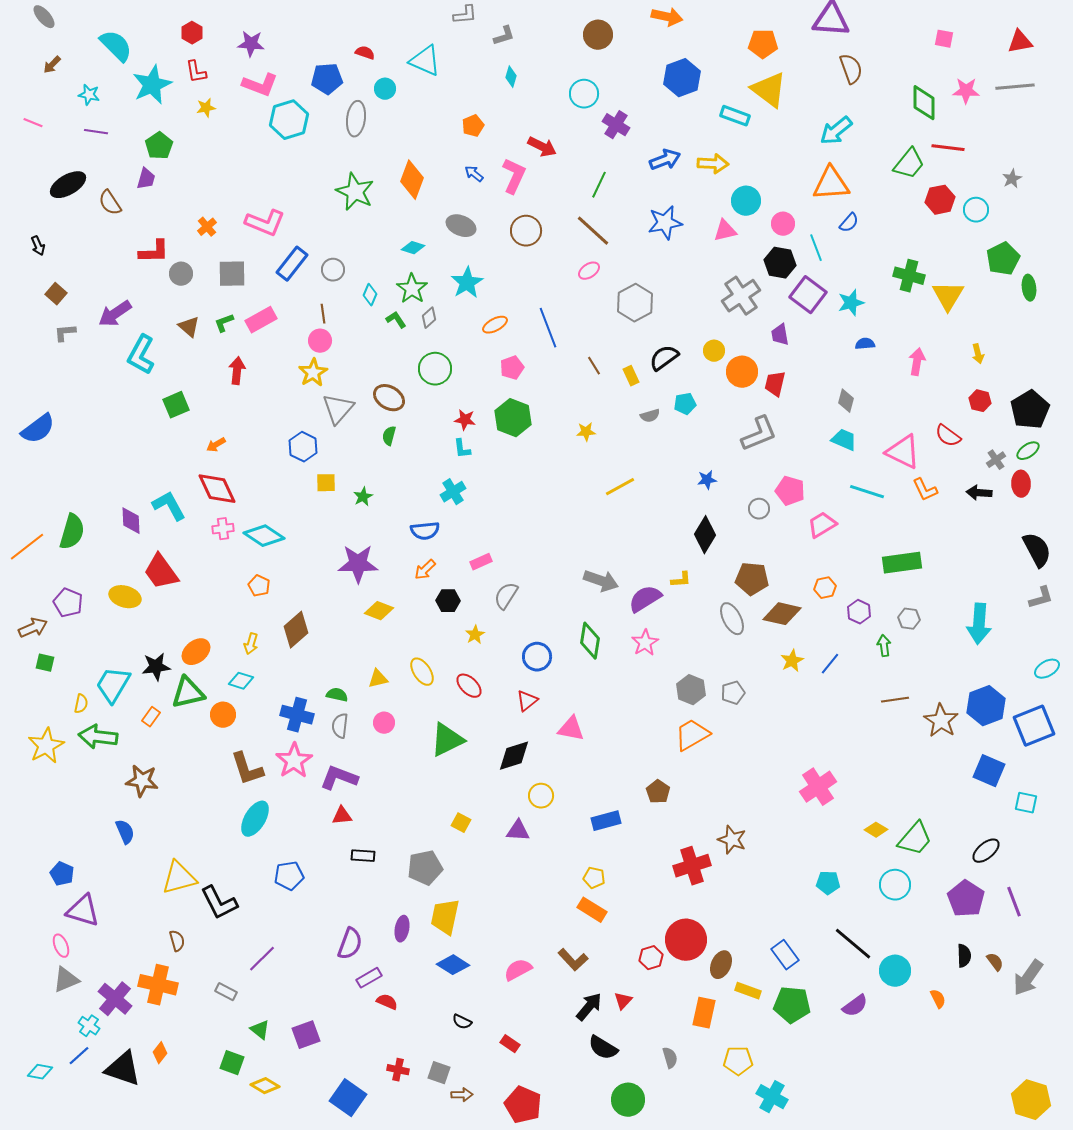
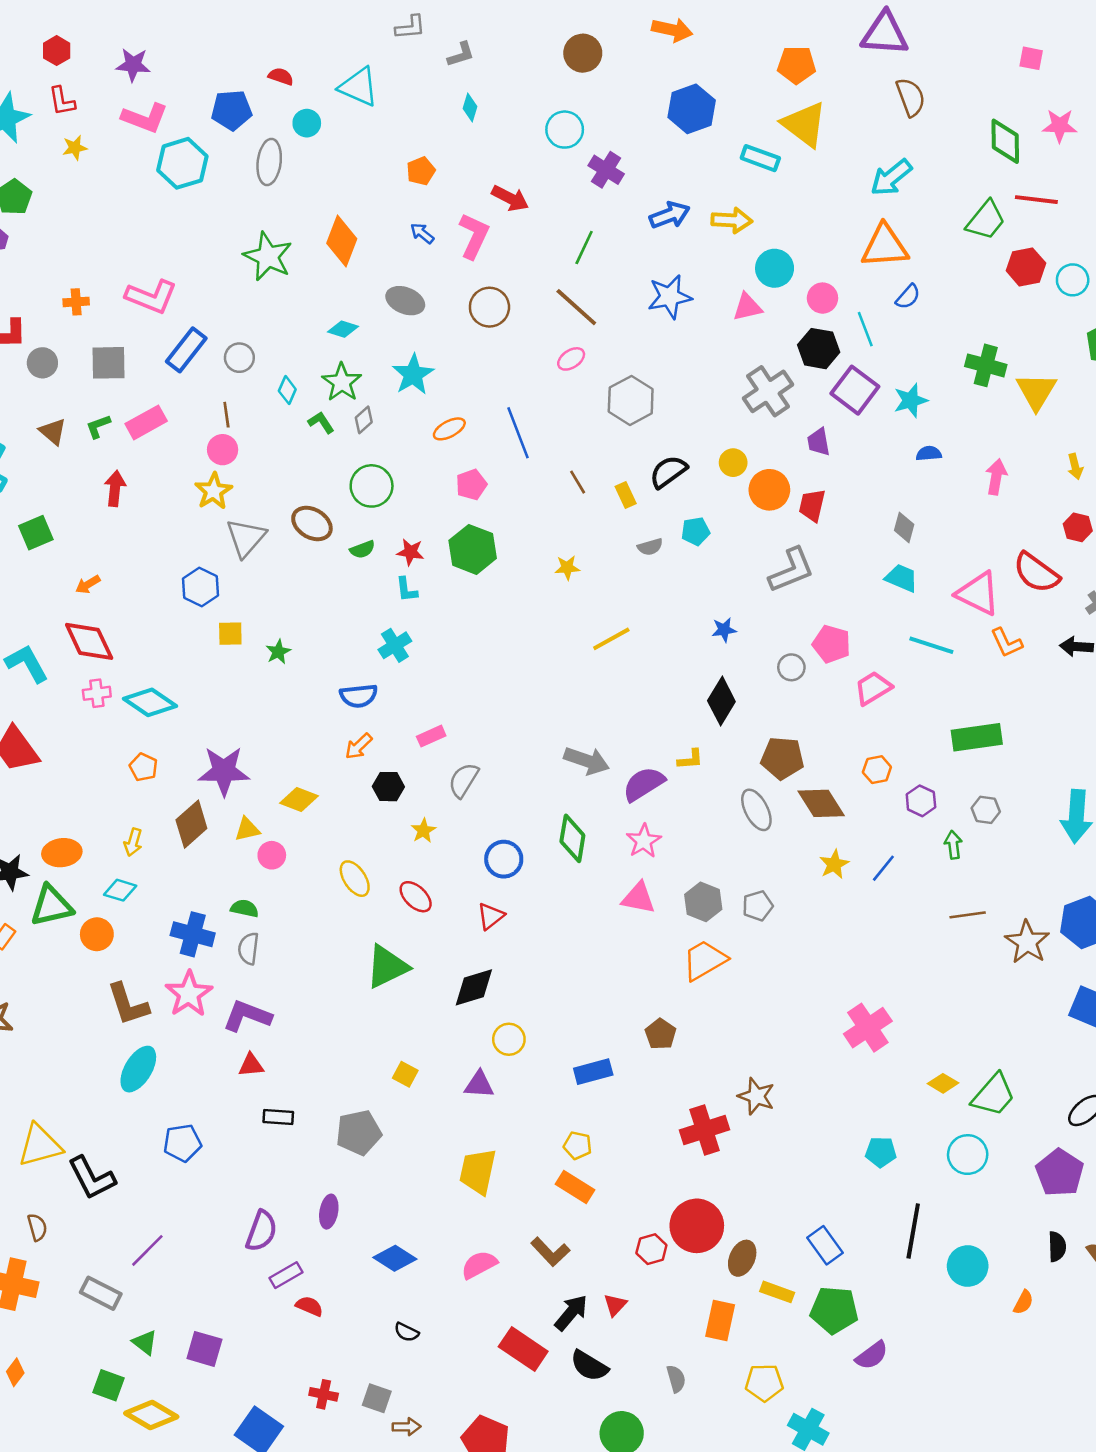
orange cross: (207, 227) -> (76, 302), turned 36
green semicircle: (389, 436) -> (362, 549), moved, turned -126
red semicircle: (948, 436) -> (1036, 573), size x1.4
purple star: (358, 564) -> (224, 771), moved
brown diamond: (782, 614) -> (821, 803), turned 45
orange ellipse: (196, 652) -> (62, 853), turned 32
yellow triangle: (378, 679) -> (247, 829), moved
pink circle: (384, 723) -> (272, 855), moved
pink triangle: (571, 729) -> (638, 898), moved
yellow trapezoid: (445, 917) -> (478, 1171), moved
black line: (853, 944) -> (913, 1231), turned 60
gray rectangle: (226, 992) -> (101, 1293), size x1.4
orange semicircle: (938, 999) -> (1023, 1302), turned 54
purple semicircle: (855, 1006) -> (872, 1355), moved
purple square: (306, 1035) -> (204, 1349), turned 36
red rectangle: (510, 1044) -> (523, 1349), moved, size x1.8
yellow diamond: (265, 1086) -> (151, 1415), size x1.4

